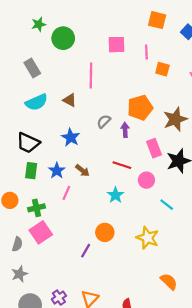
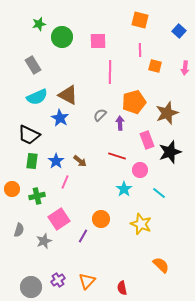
orange square: (157, 20) -> (140, 20), moved
pink square: (117, 45) -> (98, 41), moved
pink line: (91, 76) -> (110, 72), moved
brown triangle: (70, 100) -> (68, 95), size x1.5
blue star: (71, 137) -> (60, 118), moved
cyan star: (115, 195) -> (124, 189), moved
pink square: (41, 232) -> (59, 219), moved
gray star: (19, 274) -> (44, 241), moved

